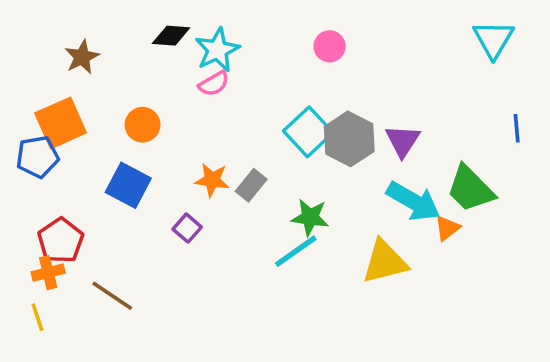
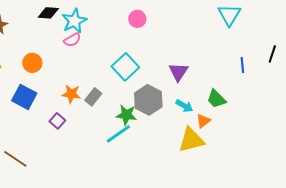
gray hexagon: (349, 139) -> (148, 100), moved
green trapezoid: (470, 189) -> (216, 99), size x0.7
cyan arrow: (413, 201) -> (184, 106), size x0.6
yellow triangle: (385, 262) -> (191, 140), moved

